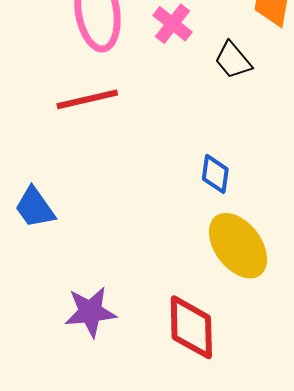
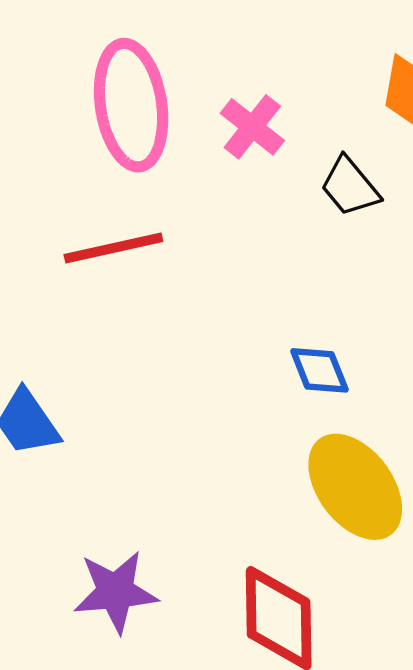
blue diamond: (215, 174) -> (319, 370), turned -30

